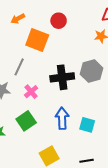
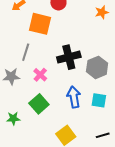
gray hexagon: (91, 71) -> (97, 67), moved

